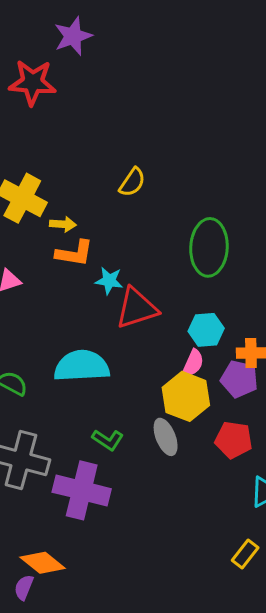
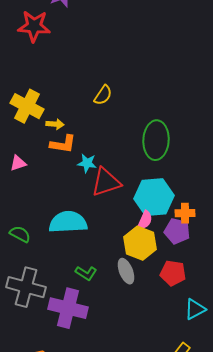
cyan hexagon: (206, 330) -> (154, 197), size x1.6

